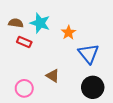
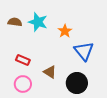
red rectangle: (24, 42) -> (23, 60), moved
black circle: (93, 87) -> (77, 83), moved

